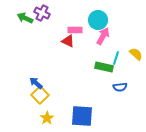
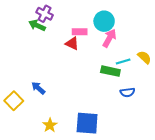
green arrow: (25, 18) -> (37, 25), moved
cyan line: (116, 58) -> (123, 62), turned 56
yellow square: (40, 95) -> (14, 101), moved

